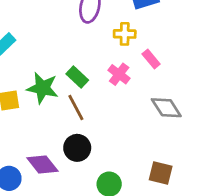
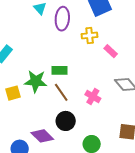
pink cross: (119, 74) -> (93, 97), moved
green rectangle: (77, 77) -> (60, 70), turned -35

